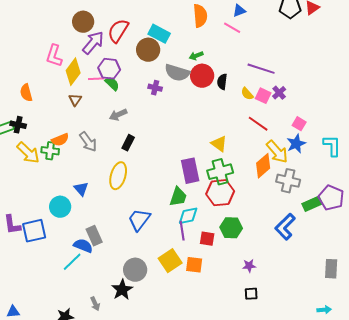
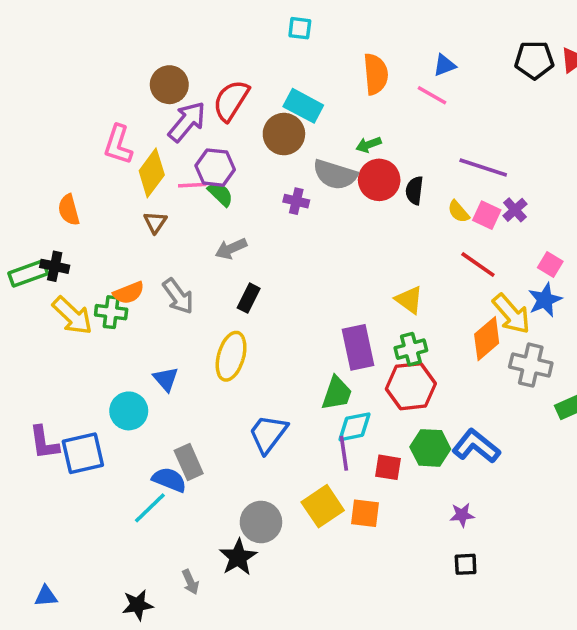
green cross: (220, 172) -> (411, 349), size x0.7
blue L-shape: (285, 227) -> (476, 446), moved, turned 84

